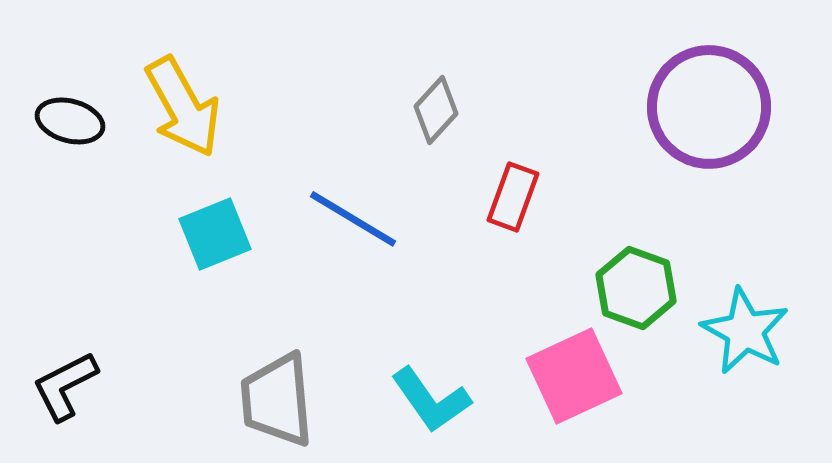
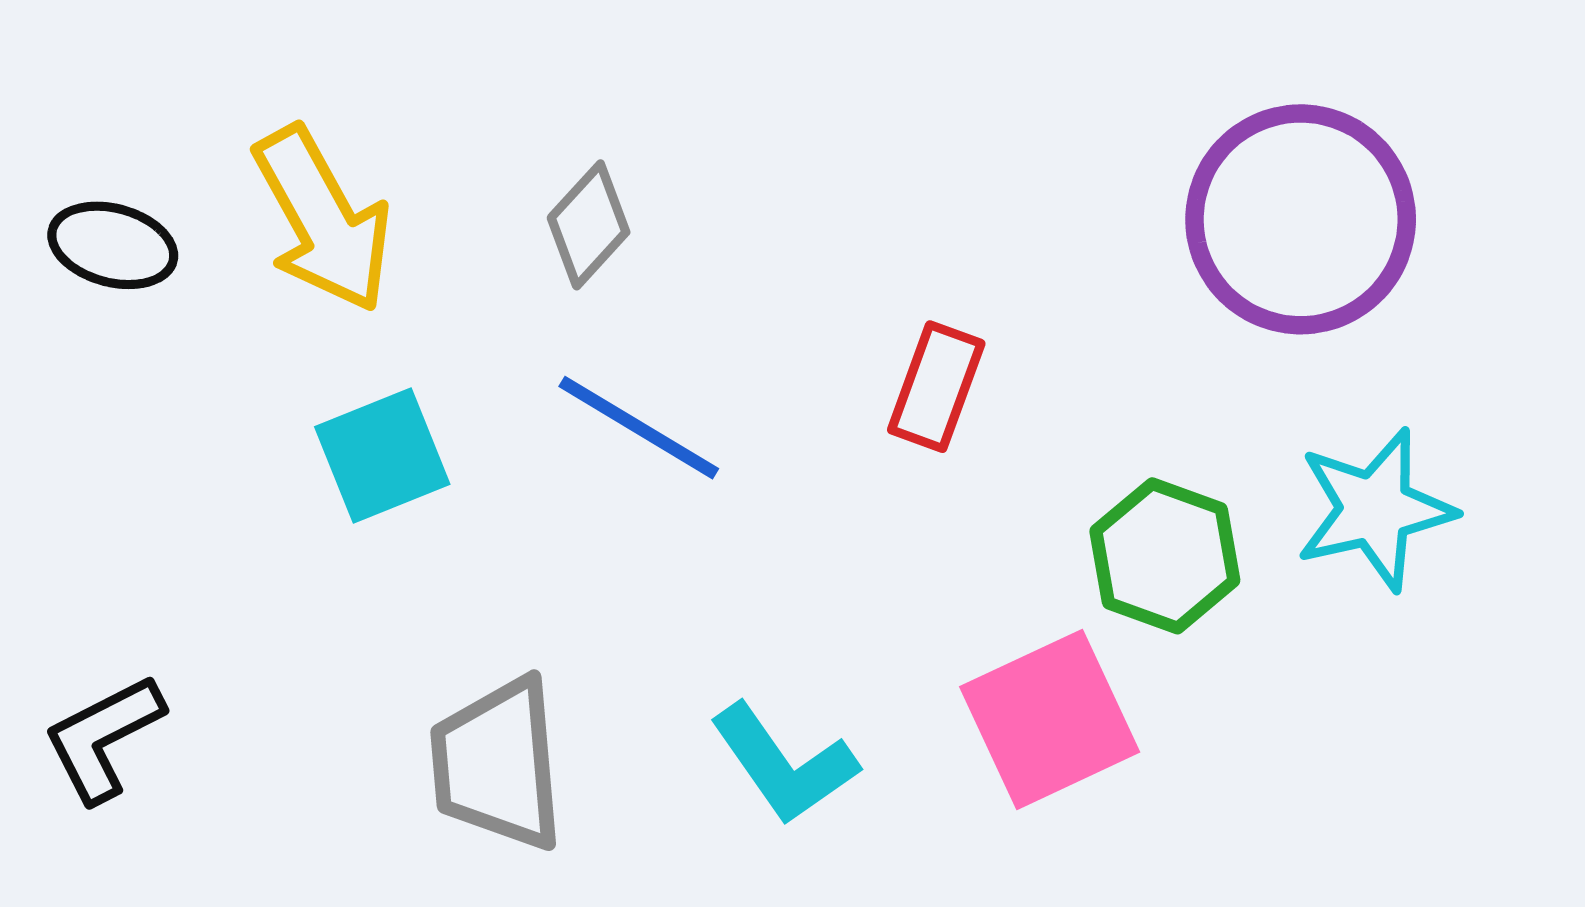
gray diamond: (436, 110) -> (589, 225), moved
cyan star: (745, 331) -> (1375, 509), moved, turned 30

